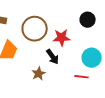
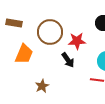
brown star: (39, 74) -> (42, 86), moved

